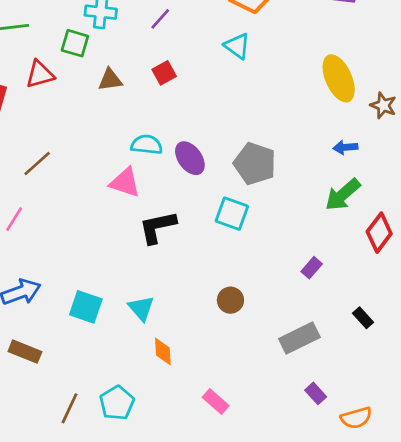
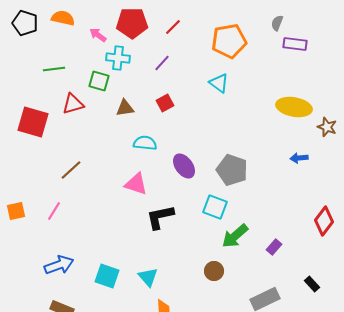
yellow ellipse: (339, 78) -> (294, 107), turned -56
cyan semicircle: (147, 145) -> (145, 143), moved
green arrow: (343, 195) -> (235, 236), moved

